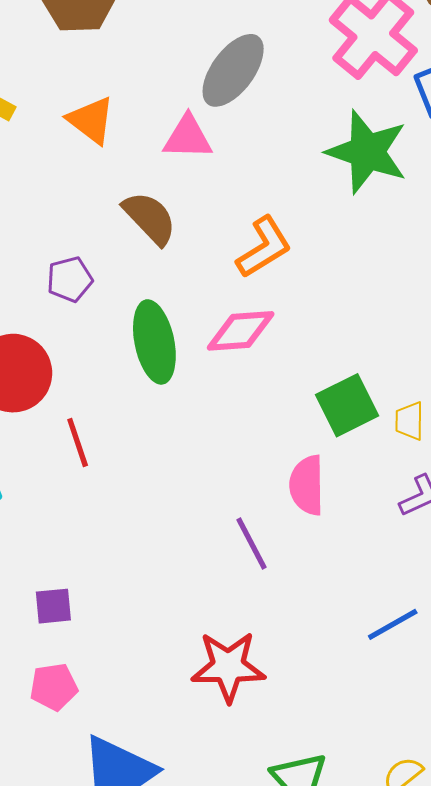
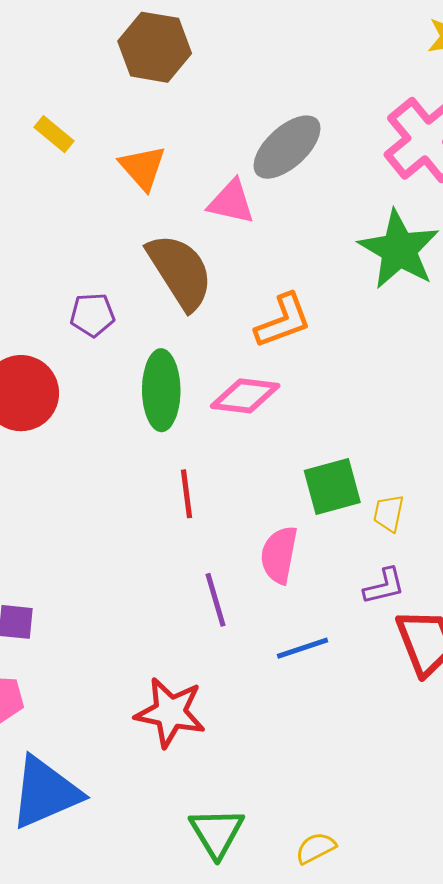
brown semicircle: (150, 218) -> (180, 272), size x1.4
red line: (78, 442) -> (186, 494), moved
blue line: (393, 624) -> (303, 648), moved

